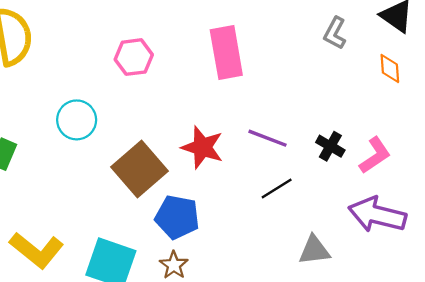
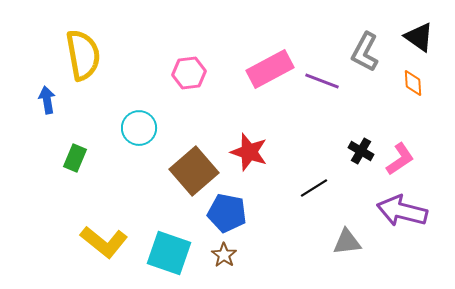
gray L-shape: (335, 33) -> (365, 52), size x1.4
pink rectangle: (226, 52) -> (270, 69), turned 72
purple line: (267, 138) -> (322, 81), moved

